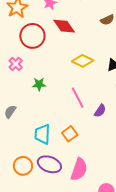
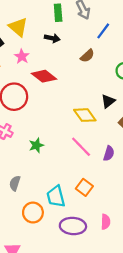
yellow diamond: (83, 61) -> (85, 115), moved, turned 45
orange circle: (23, 166) -> (33, 213), moved
pink semicircle: (79, 169) -> (106, 222), size x0.6

